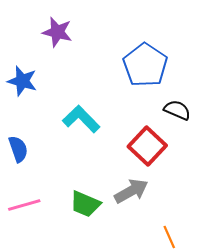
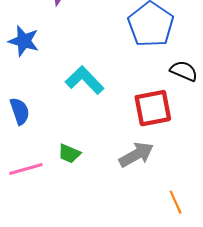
red square: (147, 146) -> (153, 108), turned 36
green trapezoid: (85, 204) -> (69, 154), moved, size x0.7

